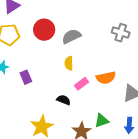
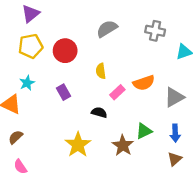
red circle: (44, 30) -> (65, 51), moved
gray semicircle: (71, 36) -> (107, 29), moved
purple rectangle: (26, 77) -> (63, 92), moved

